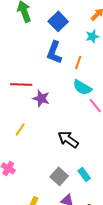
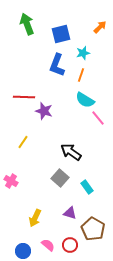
blue square: (58, 21) -> (61, 34), turned 30
cyan star: (92, 36) -> (83, 53), moved
gray square: (59, 176) -> (60, 178), moved

